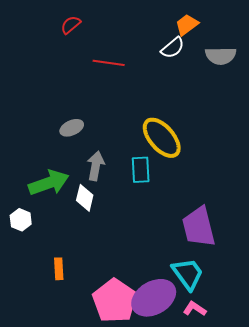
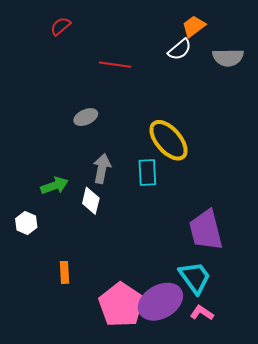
red semicircle: (71, 25) -> (61, 26), moved
gray ellipse: (72, 128) -> (86, 117), moved
green arrow: (49, 183) -> (54, 186), size x0.7

